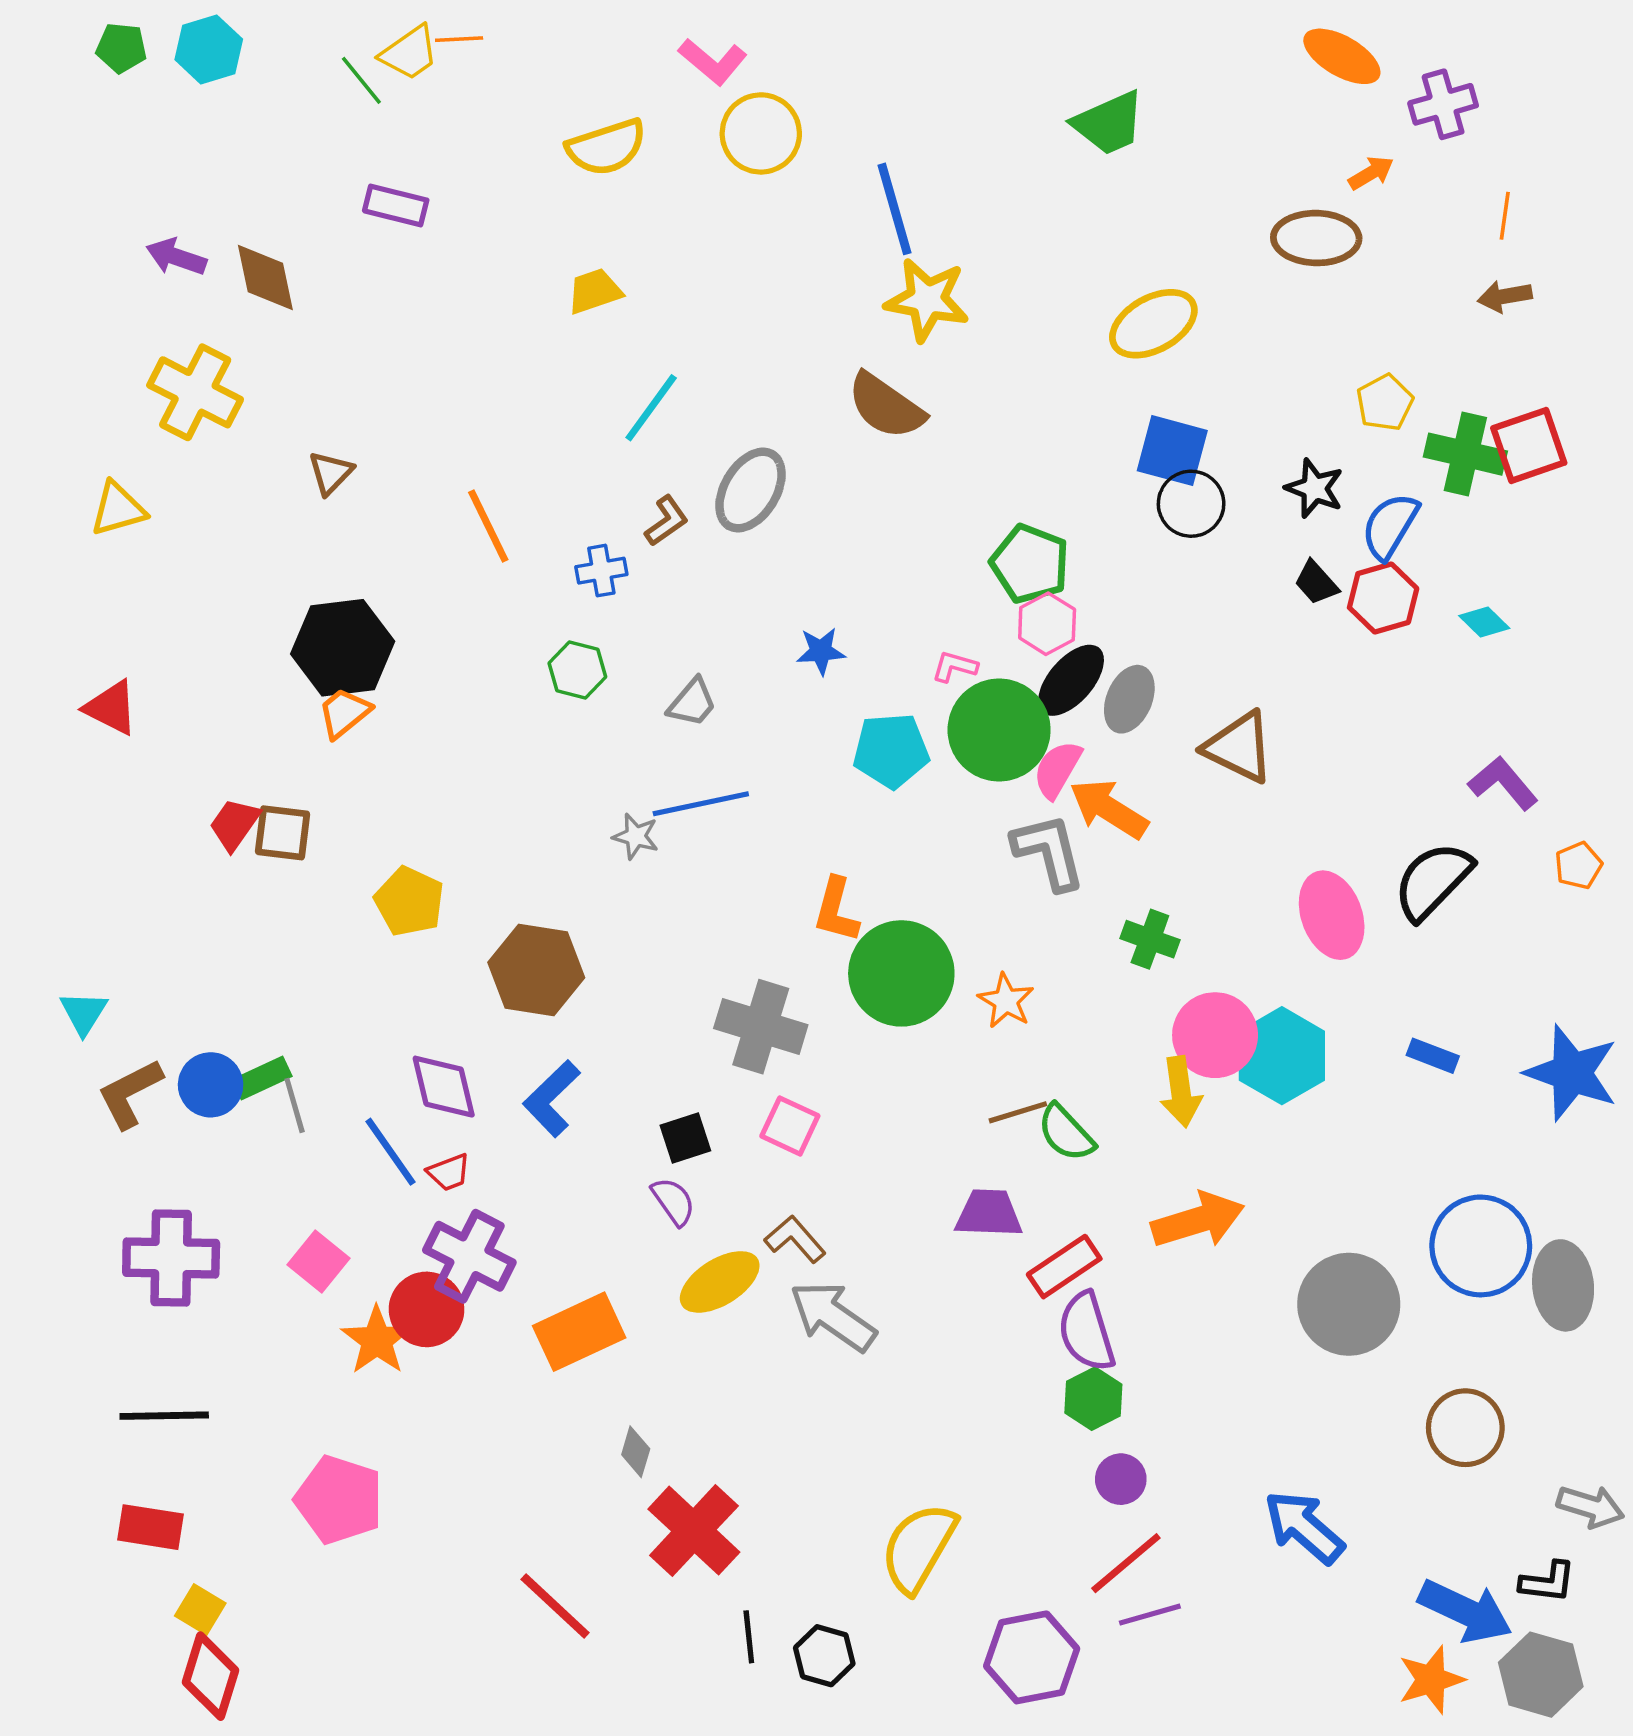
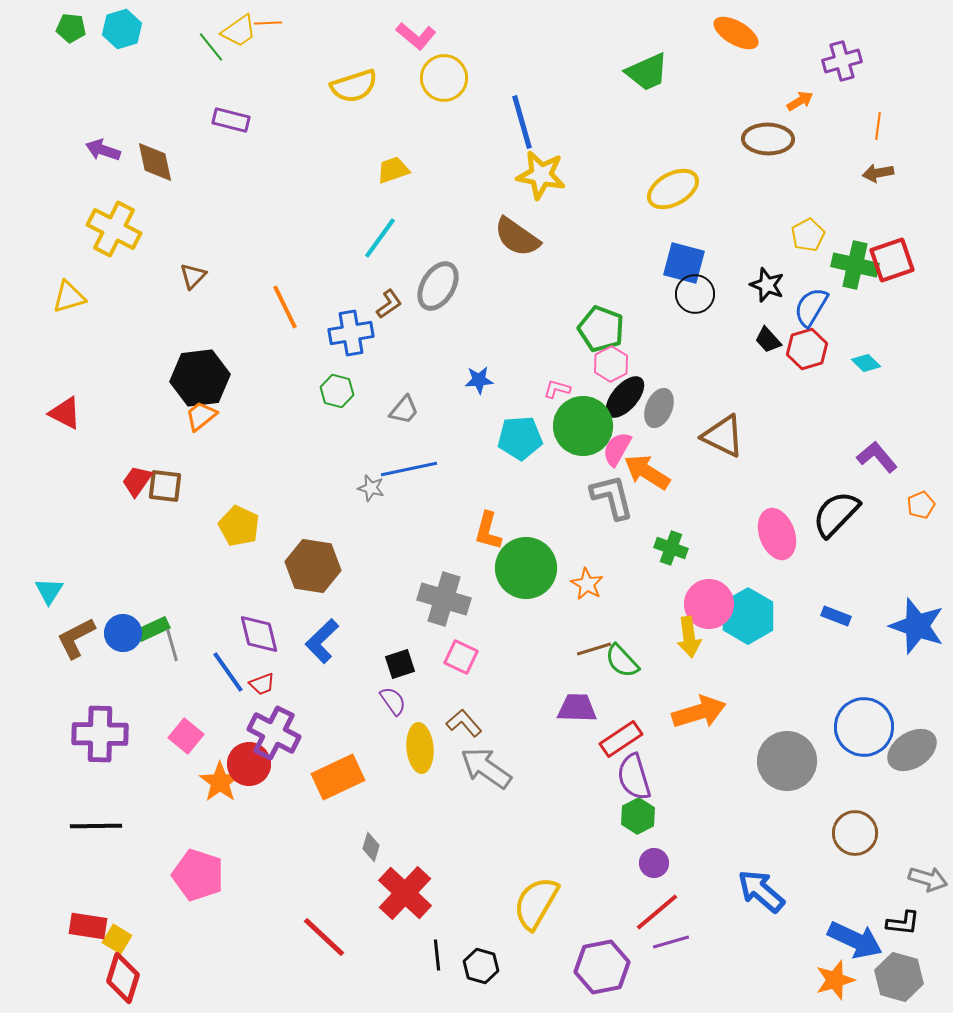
orange ellipse: (1342, 56) -> (736, 33), moved
yellow trapezoid: (595, 291) -> (393, 170), moved
blue cross: (601, 571) -> (351, 333), size x1.5
yellow ellipse: (720, 1282) -> (420, 748), turned -63
gray ellipse: (1563, 1285) -> (912, 750), turned 63
red rectangle: (151, 1527) -> (88, 926), moved

